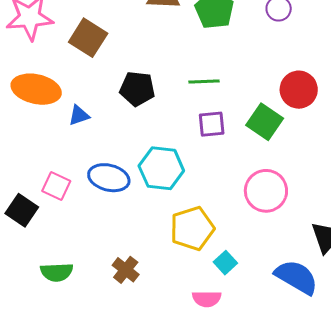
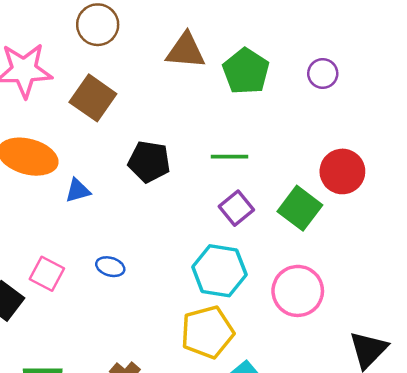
purple square: (212, 124) -> (236, 208), turned -36
cyan hexagon: (161, 168) -> (219, 271), moved
blue ellipse: (109, 178) -> (110, 267), size x0.6

